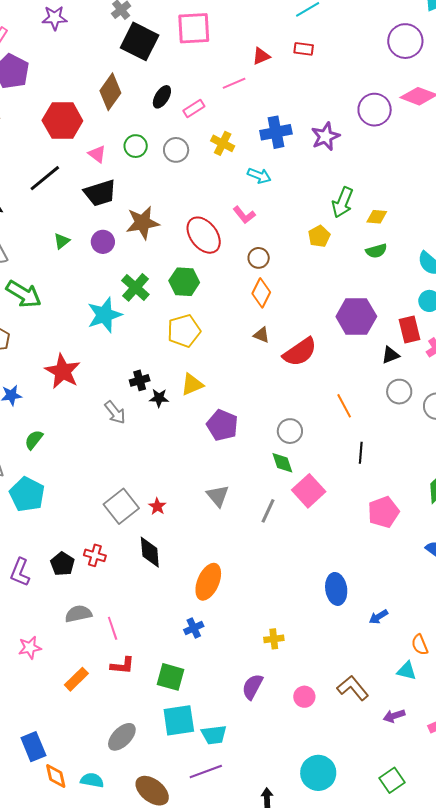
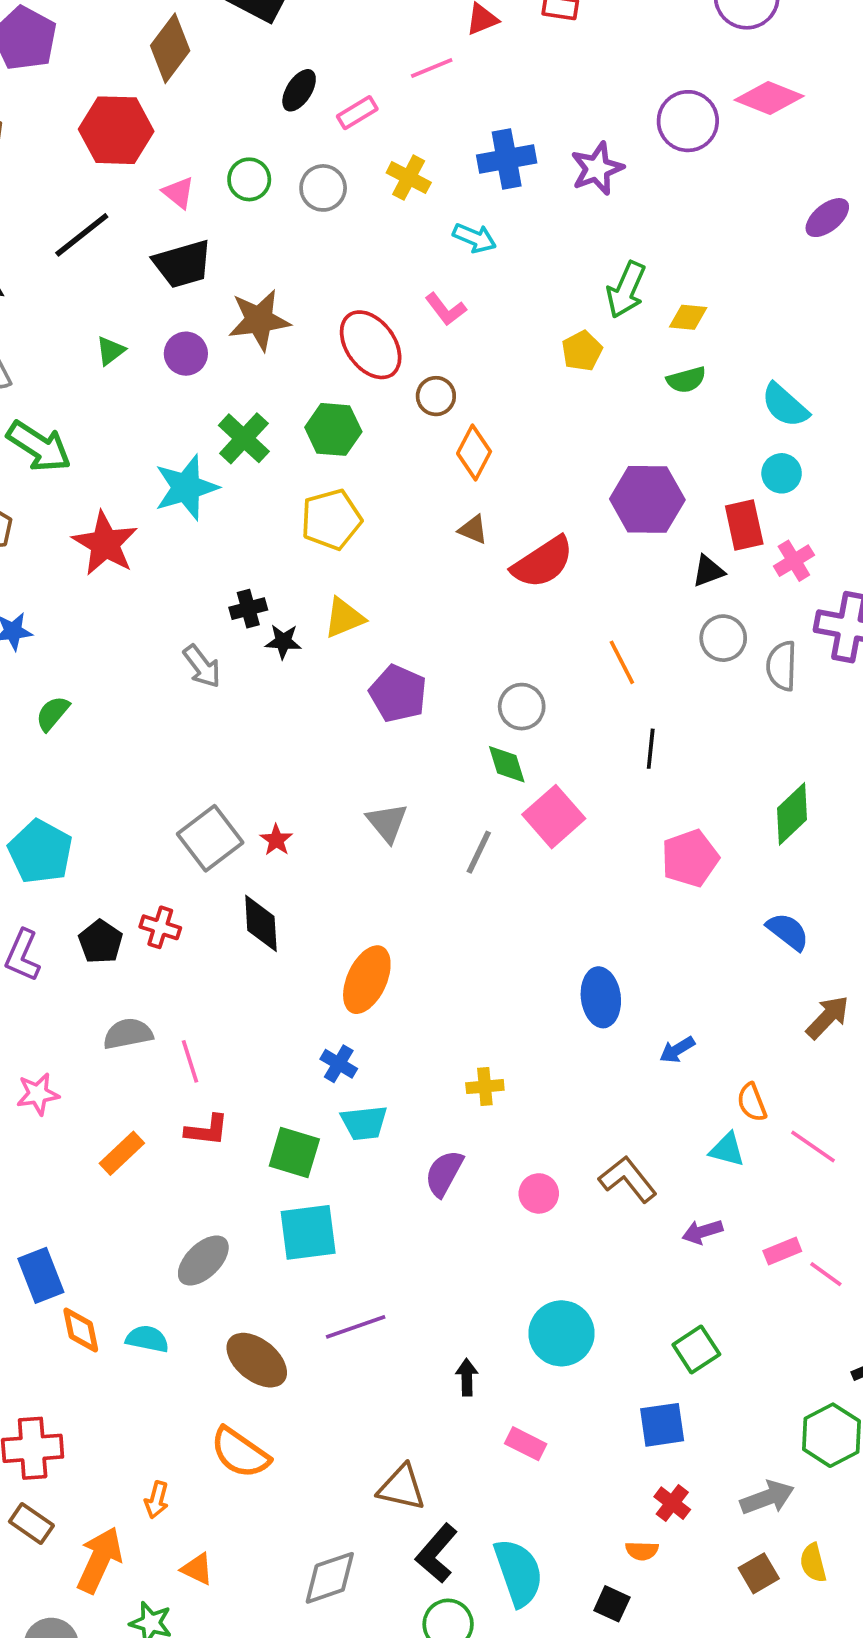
brown diamond: (110, 92) -> (170, 48), moved
brown circle: (259, 258) -> (436, 396), moved
red star: (63, 371) -> (105, 544), moved
cyan pentagon: (27, 494) -> (40, 852), moved
blue cross: (194, 628) -> (339, 1064), turned -36
cyan trapezoid: (214, 735) -> (364, 1123), moved

